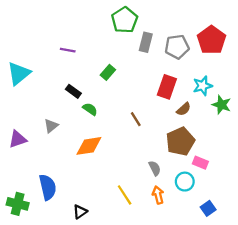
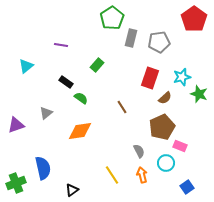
red pentagon: (211, 40) -> (194, 19), moved
cyan triangle: (19, 73) -> (26, 66), moved, size x0.7
green cross: (18, 204) -> (16, 183), turned -36

